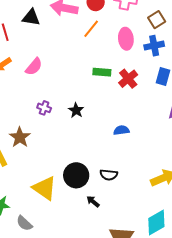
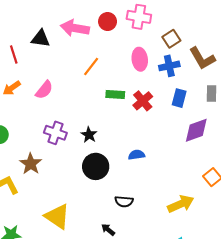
orange line: (91, 29) -> (91, 66), moved
purple cross: (44, 108) -> (55, 133), size x1.5
black circle: (76, 175) -> (96, 166), moved

